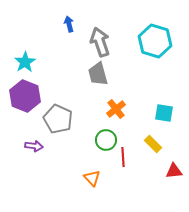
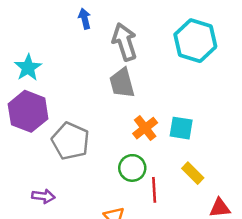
cyan square: (164, 113) -> (181, 128), moved
purple arrow: (34, 146) -> (43, 196), moved

